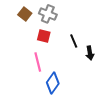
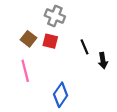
brown square: (25, 14) -> (29, 39), moved
pink line: (38, 62) -> (25, 71), moved

